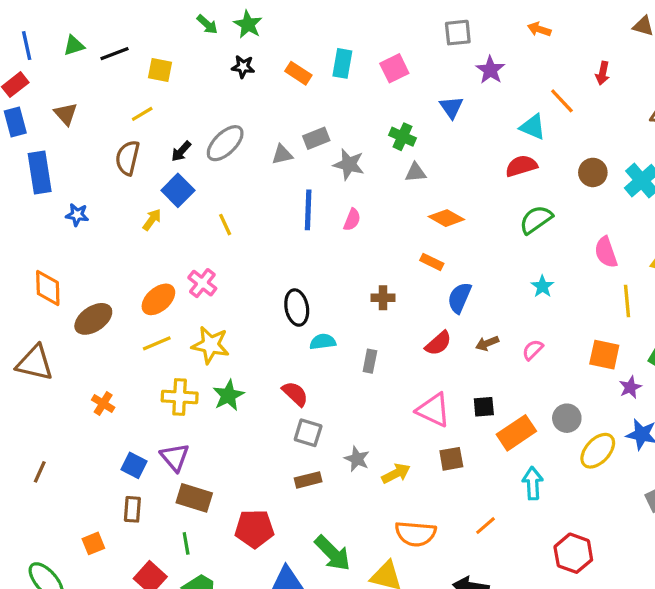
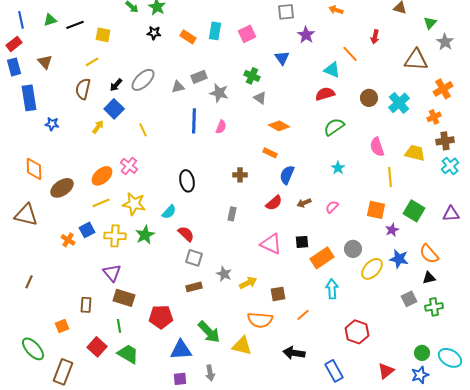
gray triangle: (416, 172) -> (260, 98), turned 40
cyan semicircle: (323, 342) -> (169, 212), moved, turned 140
brown square: (451, 459) -> (278, 294), moved
blue square: (134, 465) -> (87, 230), moved, turned 35

